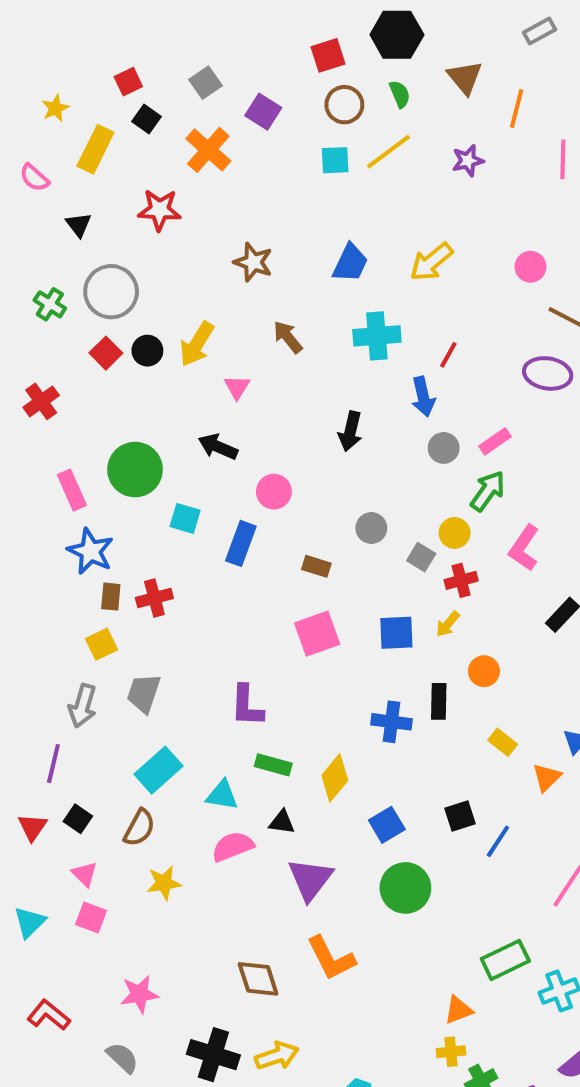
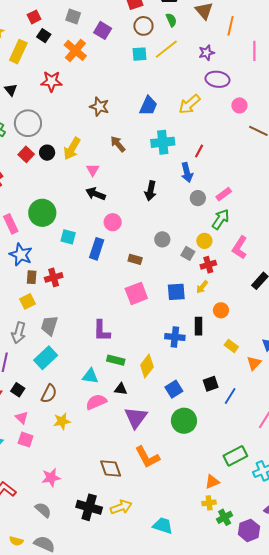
gray square: (206, 83) -> (73, 17), turned -35
purple ellipse: (548, 373) -> (217, 79), moved
black arrow: (218, 447) -> (96, 194), moved
cyan rectangle: (158, 770) -> (46, 358), moved

